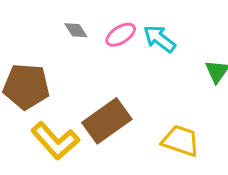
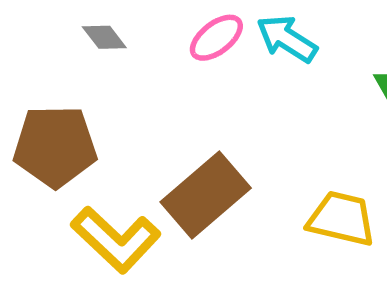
gray diamond: (76, 30) -> (104, 37), moved

